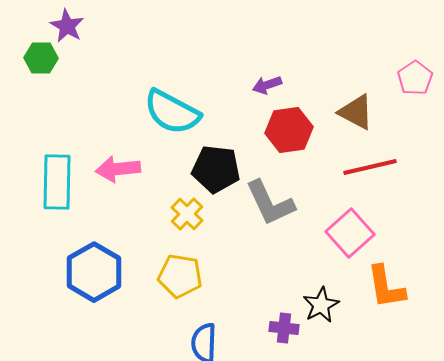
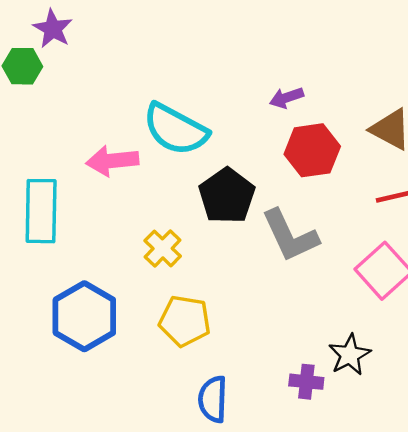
pink arrow: (118, 169) -> (112, 161), moved
black pentagon: (216, 169) -> (227, 196), turned 30
yellow cross: (187, 214) -> (163, 248), moved

